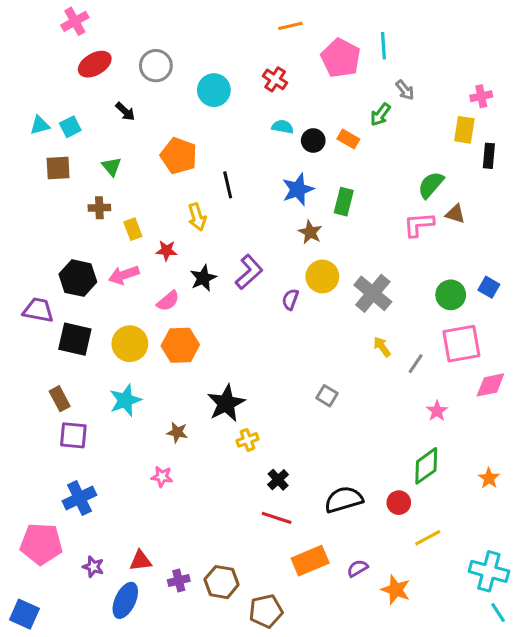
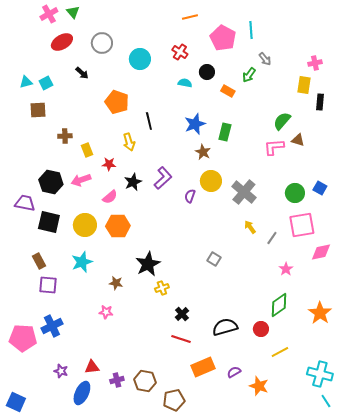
black circle: (313, 141) -> (207, 72), moved
green triangle: (112, 166) -> (73, 12), moved
orange star: (489, 478) -> (320, 313), size x1.6
pink pentagon: (41, 544) -> (23, 338), moved

